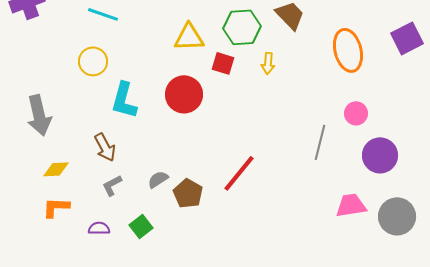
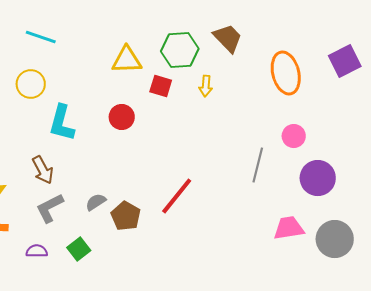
red circle: (184, 94) -> (122, 117), size x0.7
gray L-shape: (112, 185) -> (50, 208), size x1.4

